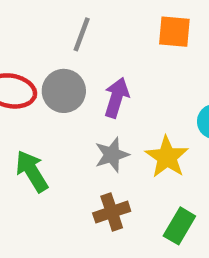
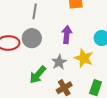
purple arrow: (116, 98) -> (67, 35), moved
green arrow: (32, 171) -> (38, 75), moved, turned -96

